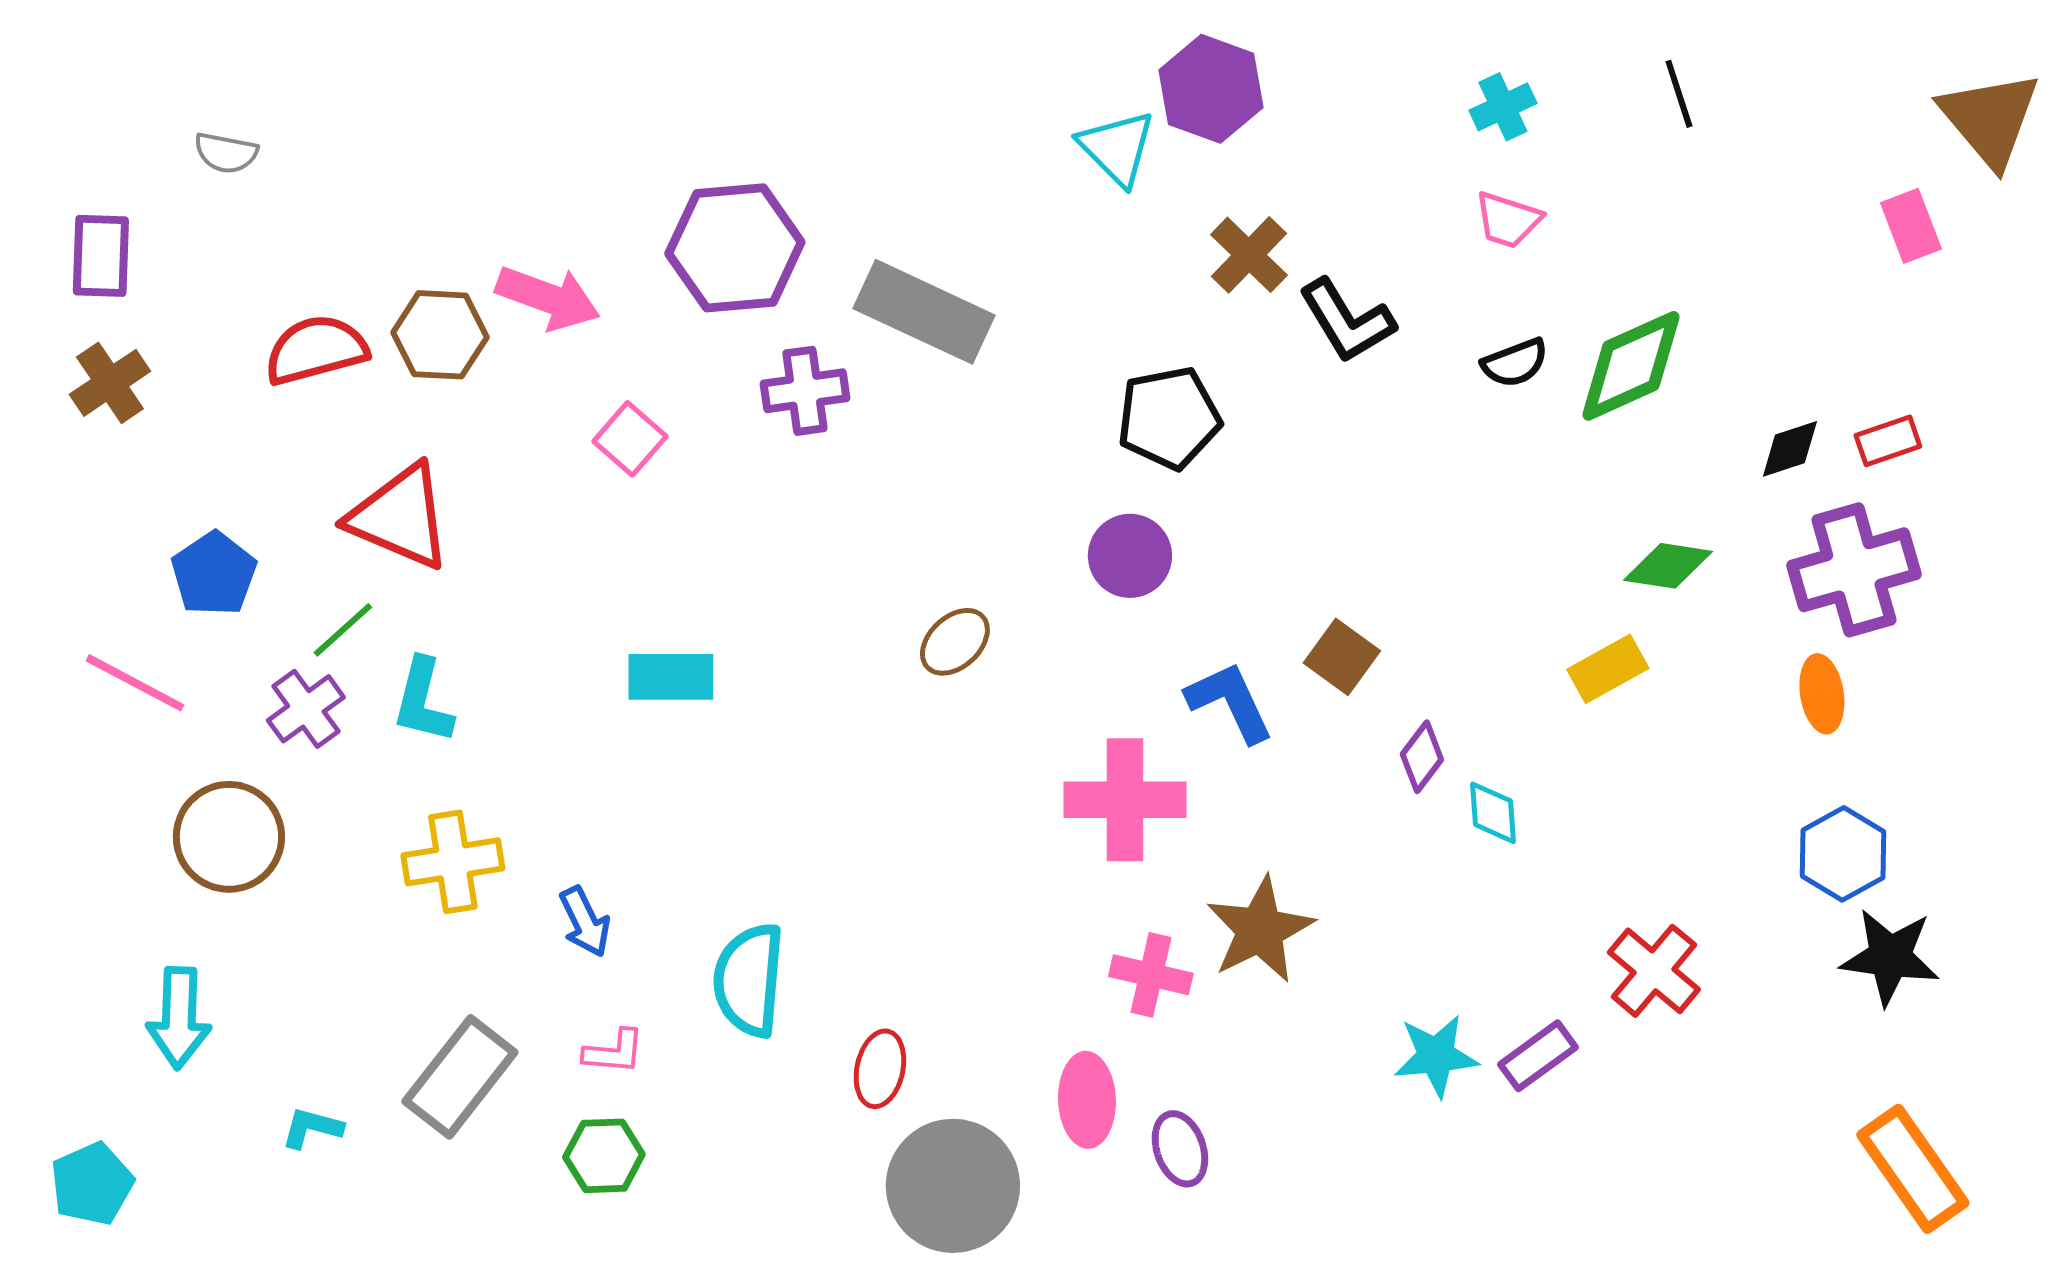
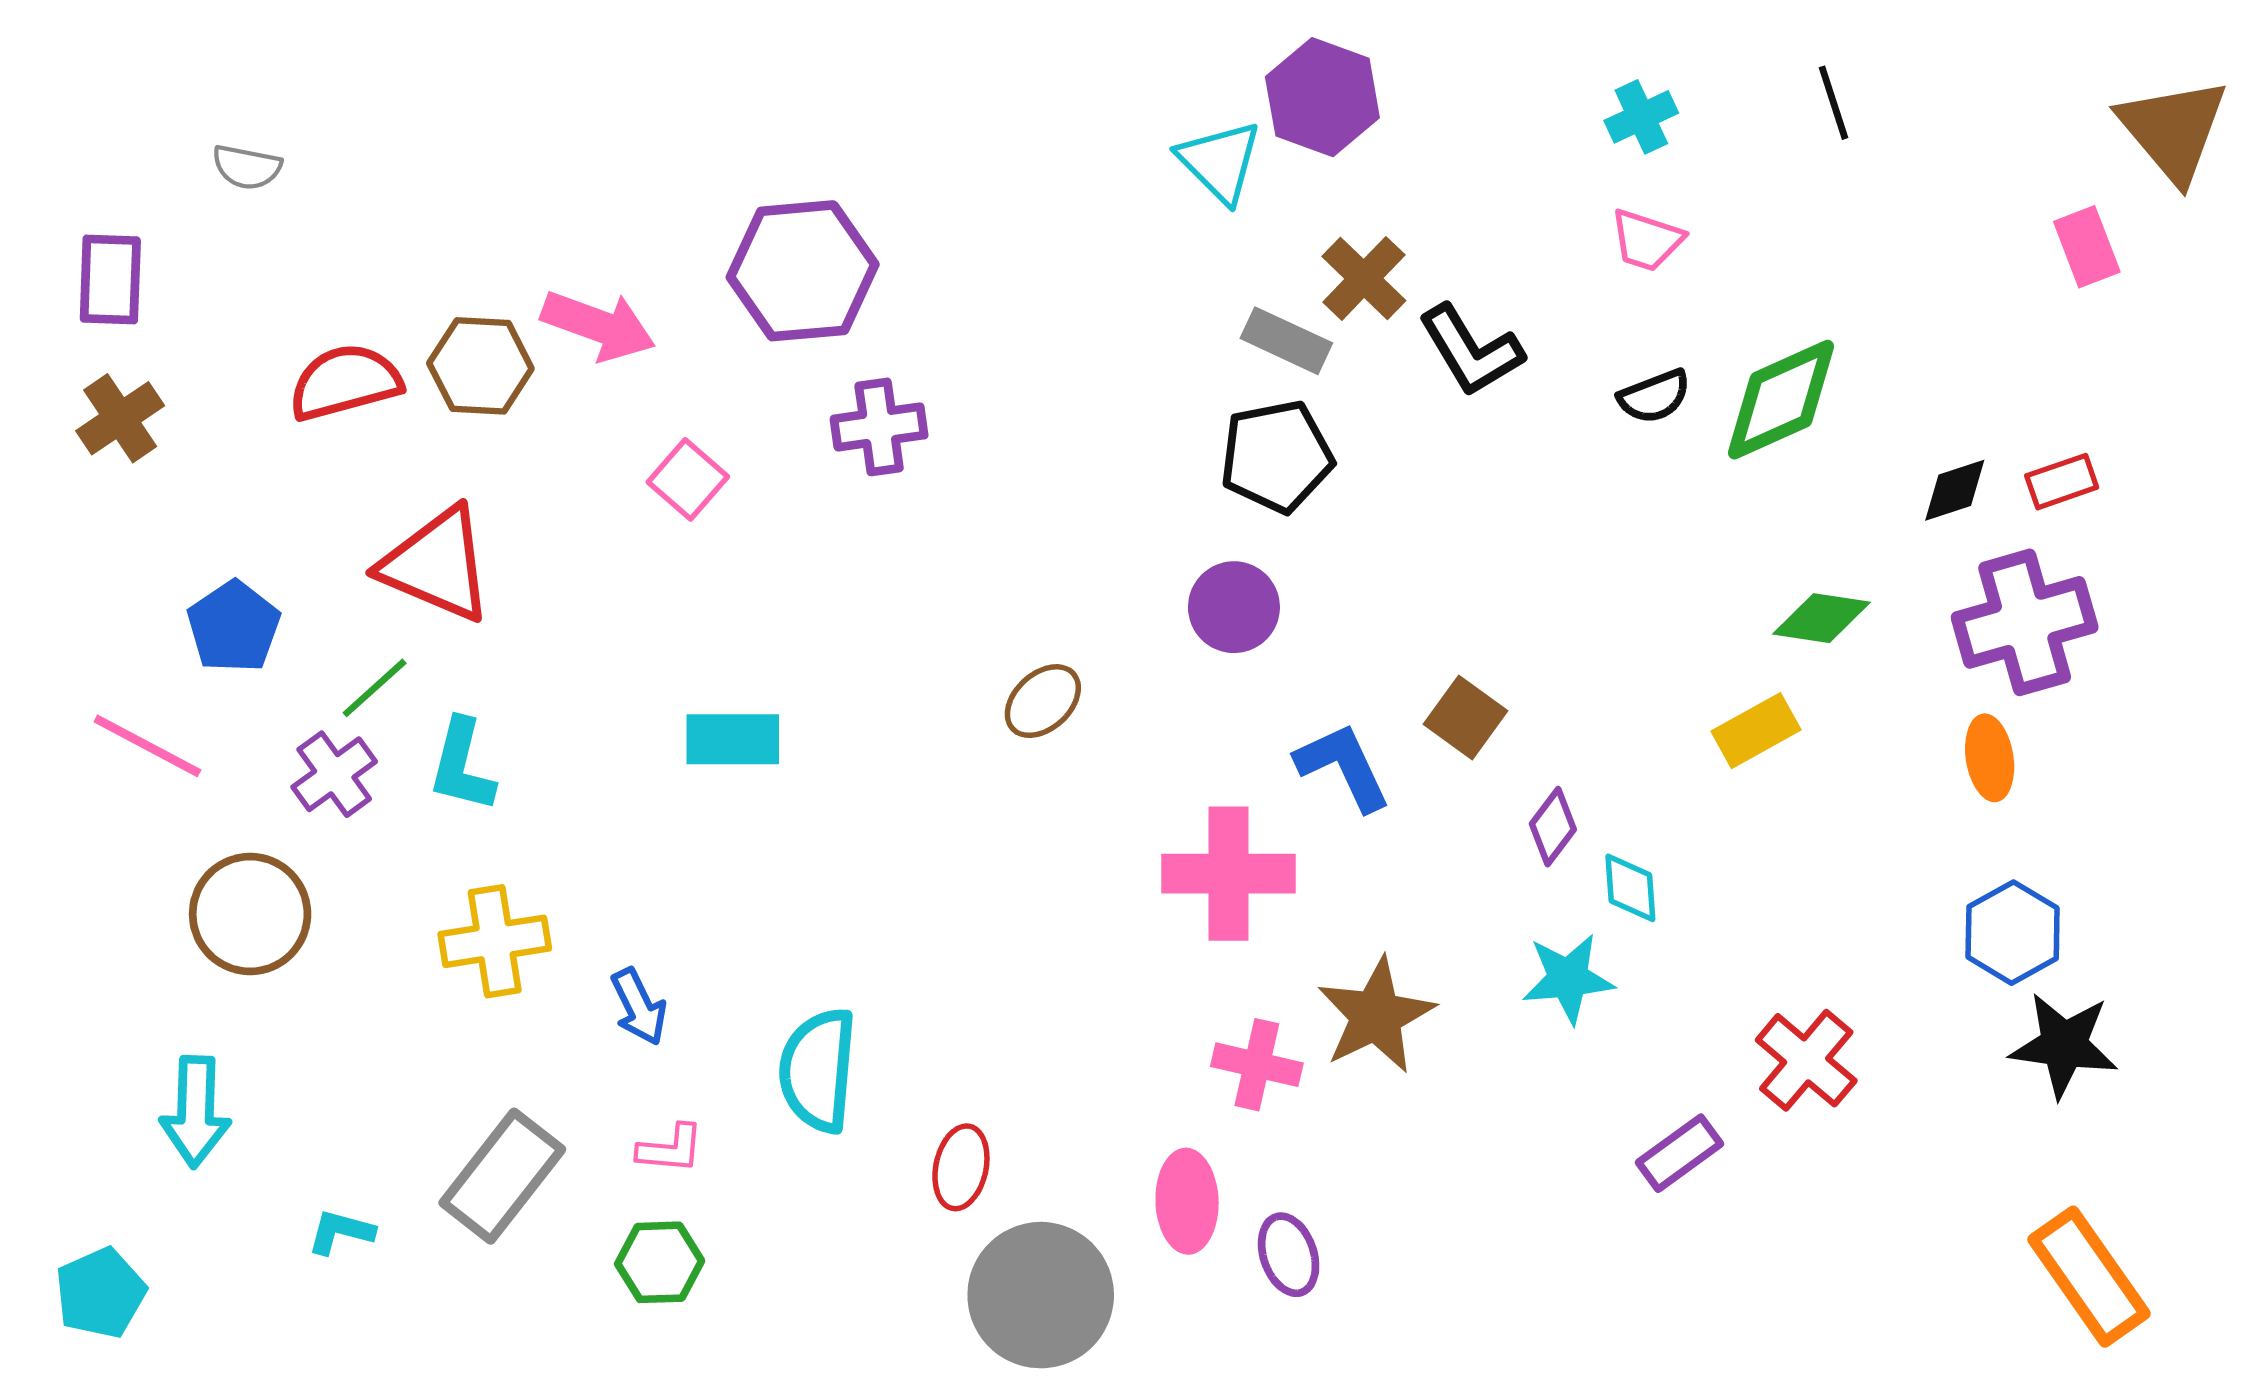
gray rectangle: (924, 312) -> (1286, 341), moved, size x0.6
cyan star: (1436, 1056) -> (1568, 978), moved

